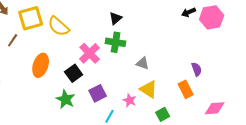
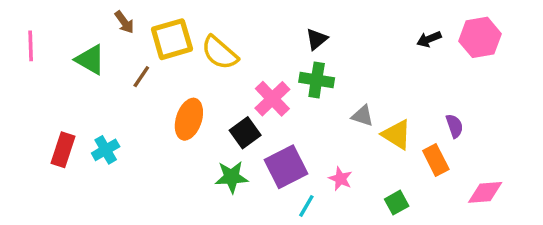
black arrow: (189, 12) -> (429, 39), moved
yellow triangle: (149, 89) -> (397, 134), moved
purple square: (98, 93) -> (286, 167), size x1.4
green star: (66, 99) -> (231, 177), turned -30

